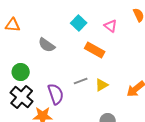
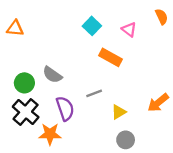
gray semicircle: (47, 45) -> (52, 75), moved
yellow triangle: (102, 85) -> (119, 112), moved

